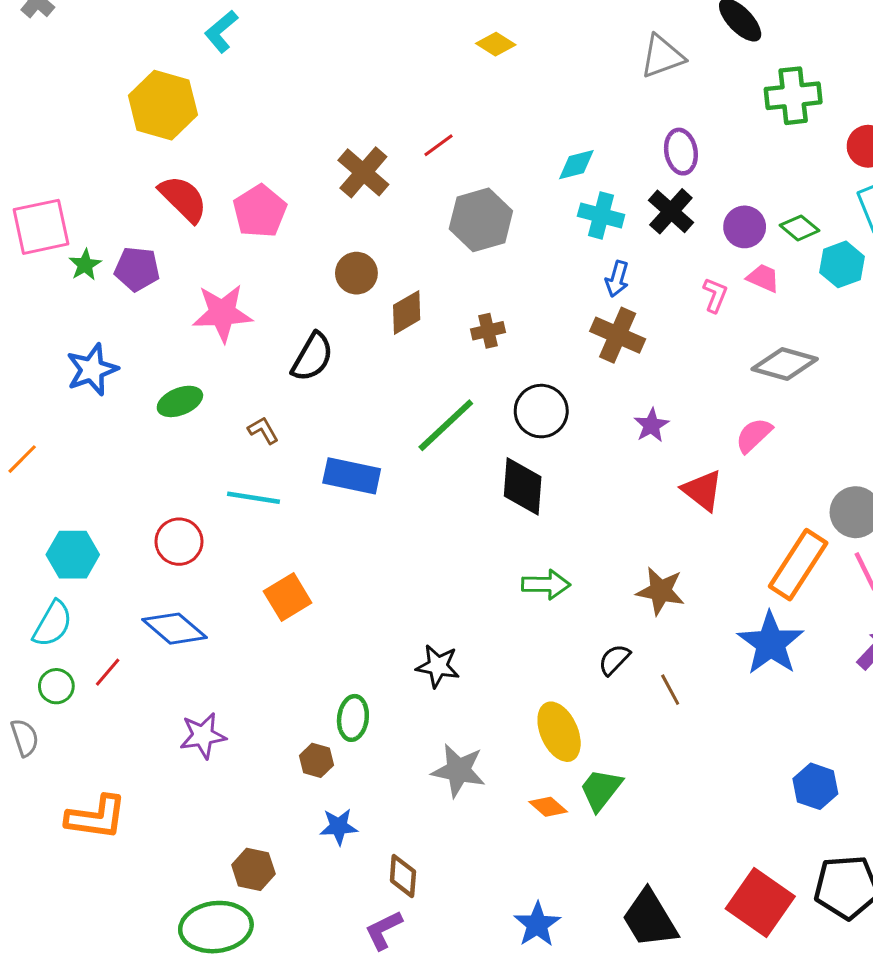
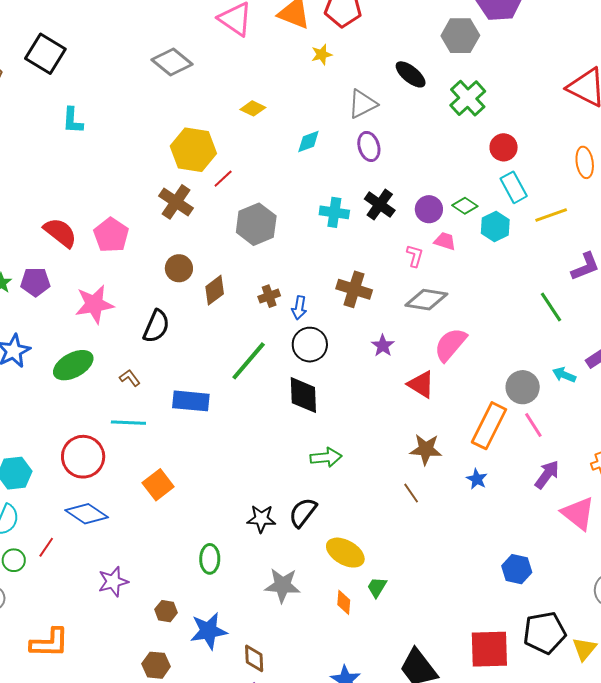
cyan L-shape: (221, 31) -> (73, 120), turned -40
green cross: (793, 96) -> (468, 98), moved, turned -30
yellow hexagon: (163, 105) -> (193, 150), moved
purple ellipse: (681, 152) -> (369, 146), moved
cyan diamond: (576, 165) -> (308, 141), moved
blue arrow: (617, 279) -> (299, 308), moved
gray diamond: (785, 364) -> (426, 300), moved
green ellipse: (180, 401) -> (73, 365), size x1.4
pink semicircle: (754, 435) -> (450, 345), size x1.4
red circle: (179, 542) -> (83, 457), size x1.4
brown star: (661, 591) -> (426, 449), moved
blue star: (771, 643) -> (477, 479), size x0.5
black semicircle: (614, 660) -> (303, 512), moved, size x1.4
brown line: (670, 690) -> (411, 493), moved
yellow ellipse: (559, 732) -> (345, 553), turned -30
brown hexagon: (316, 760) -> (166, 611), moved
green trapezoid: (601, 790) -> (377, 587), size x0.7
orange diamond: (548, 807) -> (344, 602), turned 60
blue star: (339, 827) -> (209, 631), size x1.5
red square: (760, 903) -> (489, 649), turned -30

